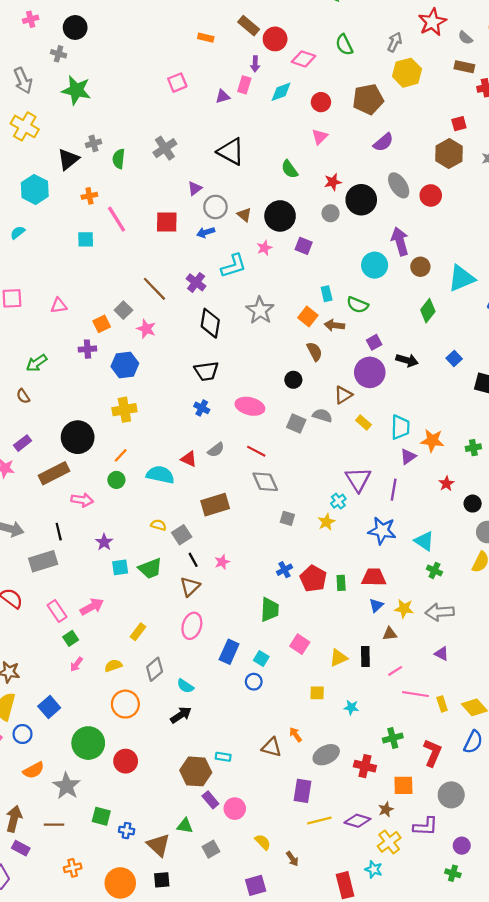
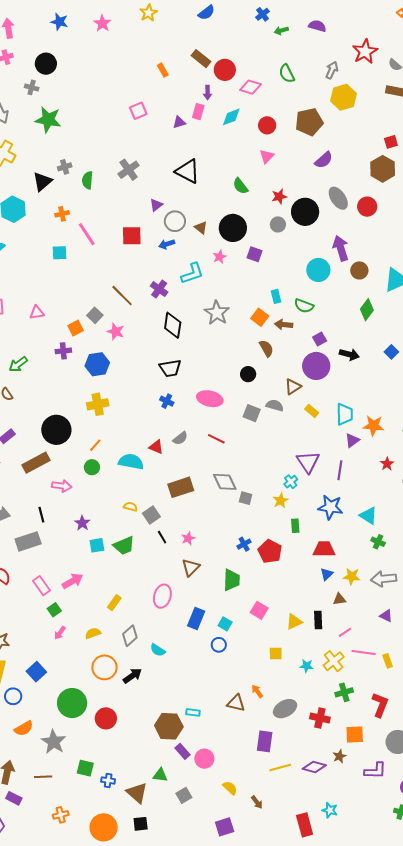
orange rectangle: (206, 38) -> (163, 70), turned 48
gray diamond: (265, 482) -> (225, 482), moved
green rectangle: (341, 583) -> (295, 526), moved
brown triangle: (190, 587) -> (191, 567), moved
black arrow: (181, 715) -> (132, 676), moved
yellow cross: (389, 842) -> (334, 661), moved

